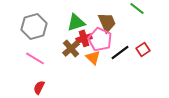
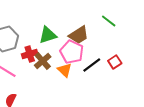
brown trapezoid: (107, 22) -> (79, 35), turned 80
red cross: (84, 38) -> (30, 54), moved

